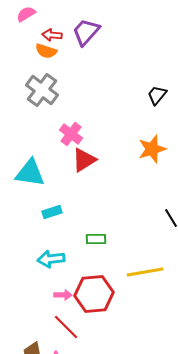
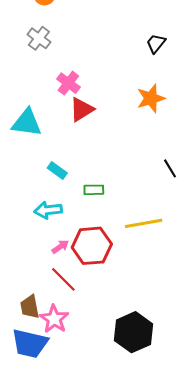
gray cross: (42, 90) -> (39, 38), size x0.7
cyan rectangle: (52, 212) -> (57, 171), moved, turned 54
pink arrow: (63, 295) -> (60, 247), turned -36

